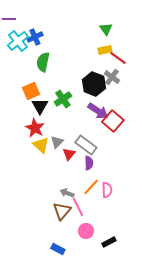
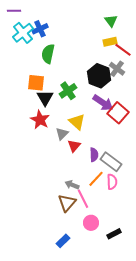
orange square: (31, 91) -> (36, 83), turned 30
yellow triangle: (41, 145) -> (77, 122), moved
gray rectangle: (86, 145) -> (111, 162), moved
blue rectangle: (58, 249) -> (63, 241), turned -72

